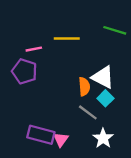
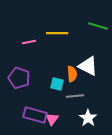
purple pentagon: (24, 71) -> (19, 78), moved
cyan square: (105, 98) -> (57, 84), moved, turned -32
gray line: (88, 112) -> (75, 96), turned -42

